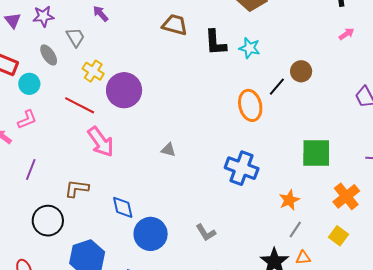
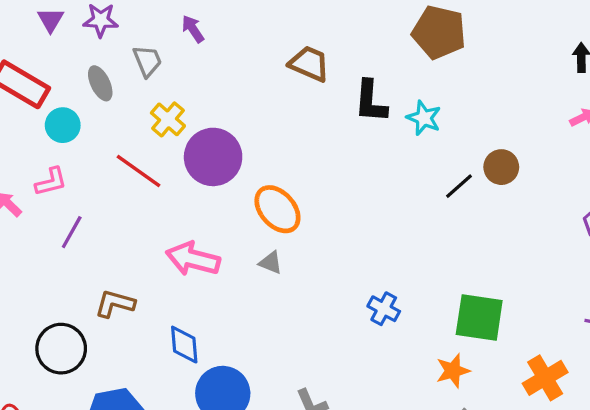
orange ellipse: (250, 105) -> (277, 209), moved, turned -36
pink arrow: (101, 142) -> (193, 259), moved, turned 132
green square: (316, 153) -> (479, 318), moved
blue cross: (242, 168) -> (384, 309), size x0.6
purple line: (31, 169) -> (72, 232), moved

